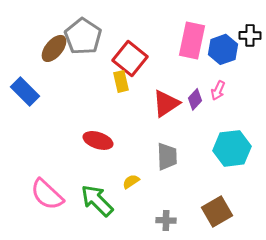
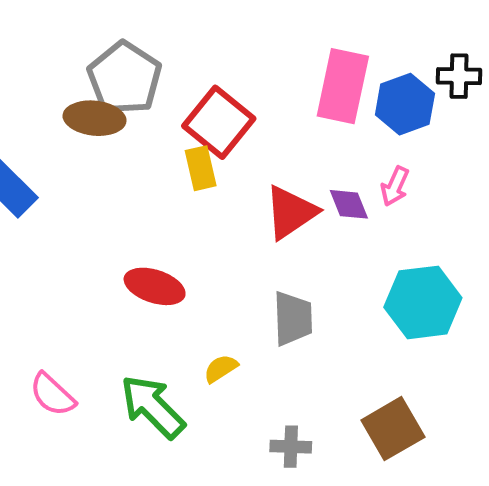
brown ellipse: (54, 48) -> (95, 118), moved, turned 56
purple diamond: (195, 99) -> (349, 204), turned -65
pink semicircle: (47, 194) -> (52, 395), size x0.7

